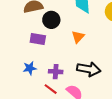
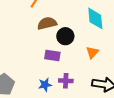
purple cross: (56, 72) -> (66, 81), moved

